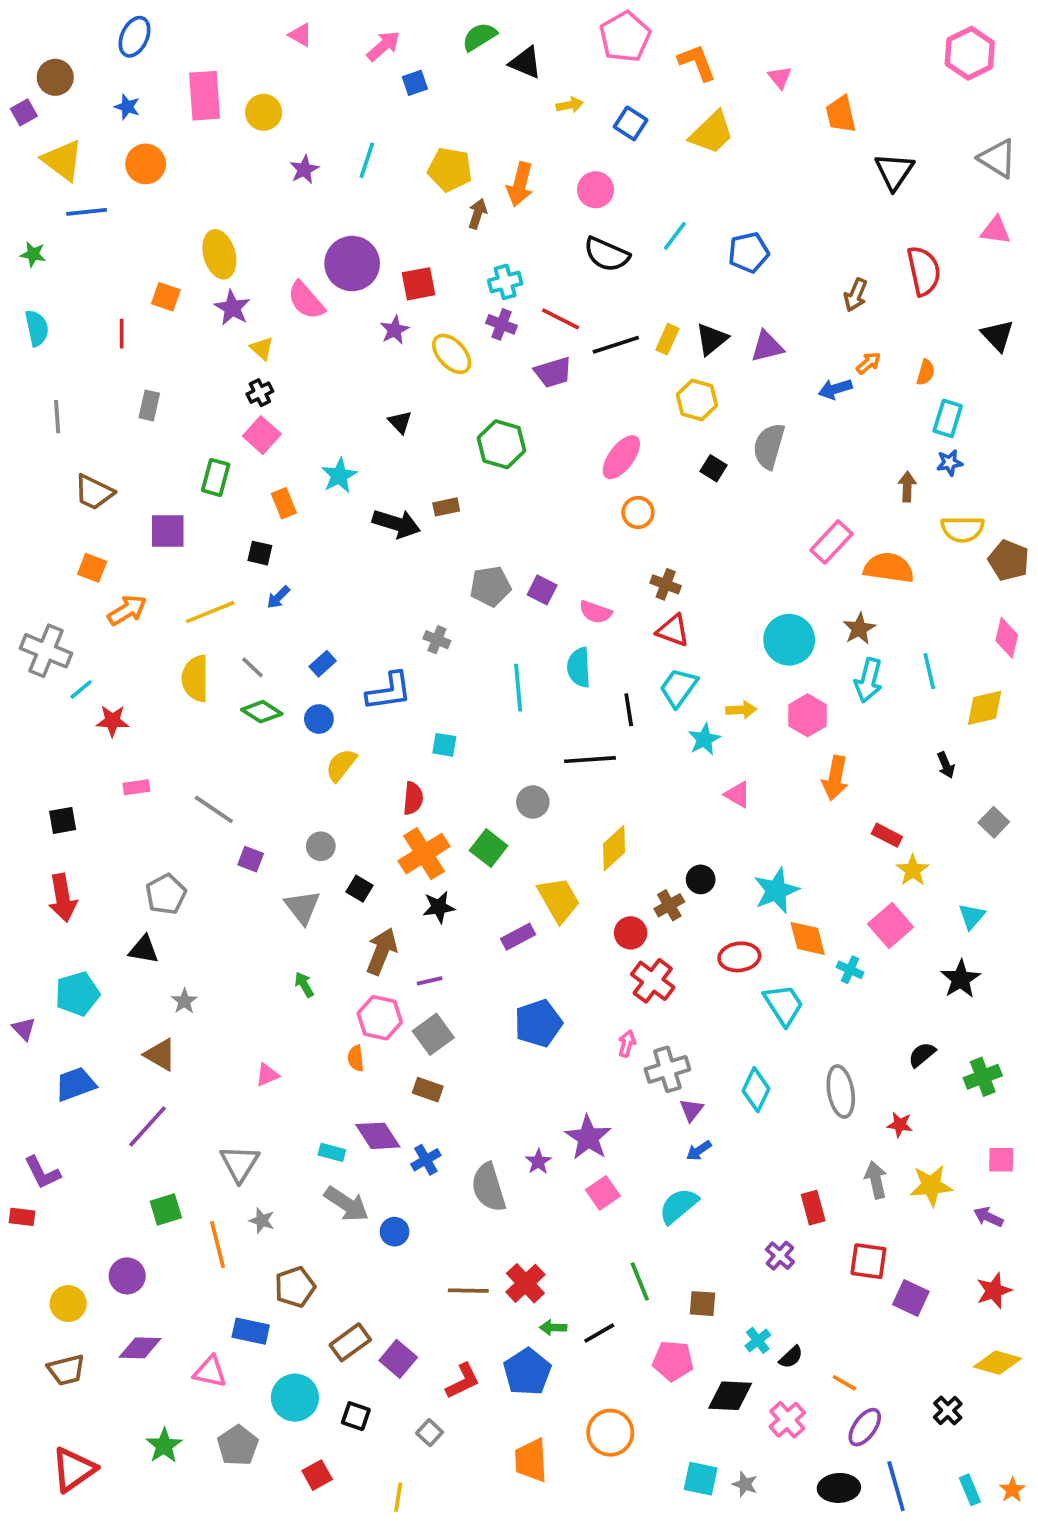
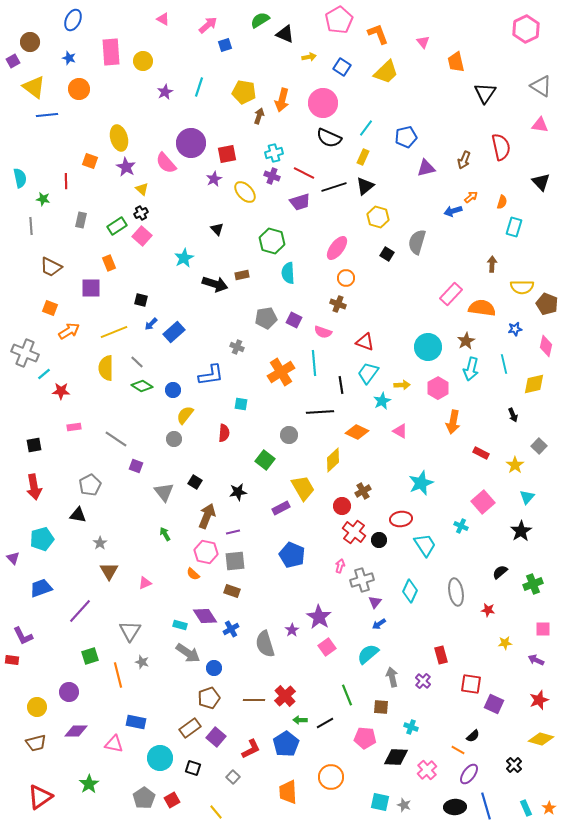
pink circle: (596, 190) -> (323, 103), size x1.5
green star: (33, 254) -> (43, 199), moved
yellow rectangle: (667, 339) -> (363, 157), moved
black triangle: (712, 339) -> (365, 186), moved
purple triangle: (767, 347) -> (426, 168), moved
blue star: (950, 463) -> (515, 329), moved
green rectangle: (216, 477) -> (117, 226), moved, turned 42
orange rectangle: (284, 503) -> (109, 263), moved
brown cross: (666, 584) -> (338, 304), moved
blue rectangle: (323, 664) -> (174, 332), moved, size x1.5
cyan semicircle: (579, 667) -> (288, 273), moved
cyan line: (518, 688) -> (314, 363), moved
gray circle: (321, 846) -> (174, 439), moved
orange cross: (424, 854) -> (281, 372), moved
yellow star: (913, 870) -> (515, 465), moved
black circle: (701, 879) -> (379, 540), moved
orange diamond: (808, 938) -> (357, 432), moved, turned -50
blue pentagon: (538, 1023) -> (292, 555), turned -30
gray square: (433, 1034) -> (235, 561), turned 30
brown triangle: (160, 1055) -> (109, 571), moved, turned 30
orange semicircle: (356, 1058) -> (193, 574), turned -40
gray arrow: (876, 1180) -> (392, 677), moved
yellow star: (931, 1186) -> (505, 643), size x0.6
brown pentagon: (295, 1287) -> (209, 698), moved
cyan cross: (758, 1340) -> (411, 727), turned -32
black semicircle: (791, 1357) -> (473, 736), moved
gray pentagon: (238, 1446) -> (144, 798), moved
yellow line: (398, 1497) -> (216, 812), turned -49

